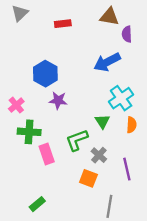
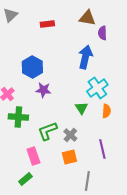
blue arrow: (107, 62) -> (85, 57), turned 130
green L-shape: (77, 140) -> (47, 131), moved
pink rectangle: (47, 154) -> (33, 156), moved
gray cross: (99, 155) -> (70, 135), moved
orange square: (88, 178) -> (69, 157), turned -35

